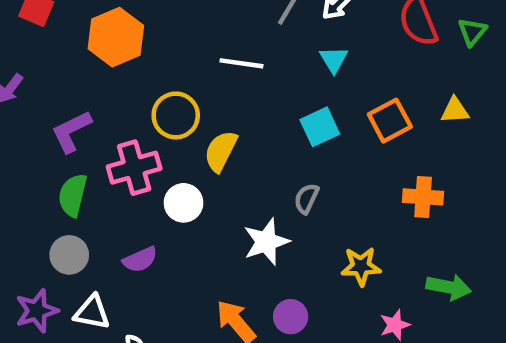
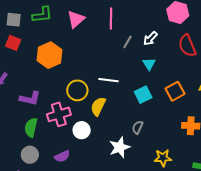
white line: (242, 63) -> (108, 80), moved
purple L-shape: (71, 131) -> (30, 98), turned -140

